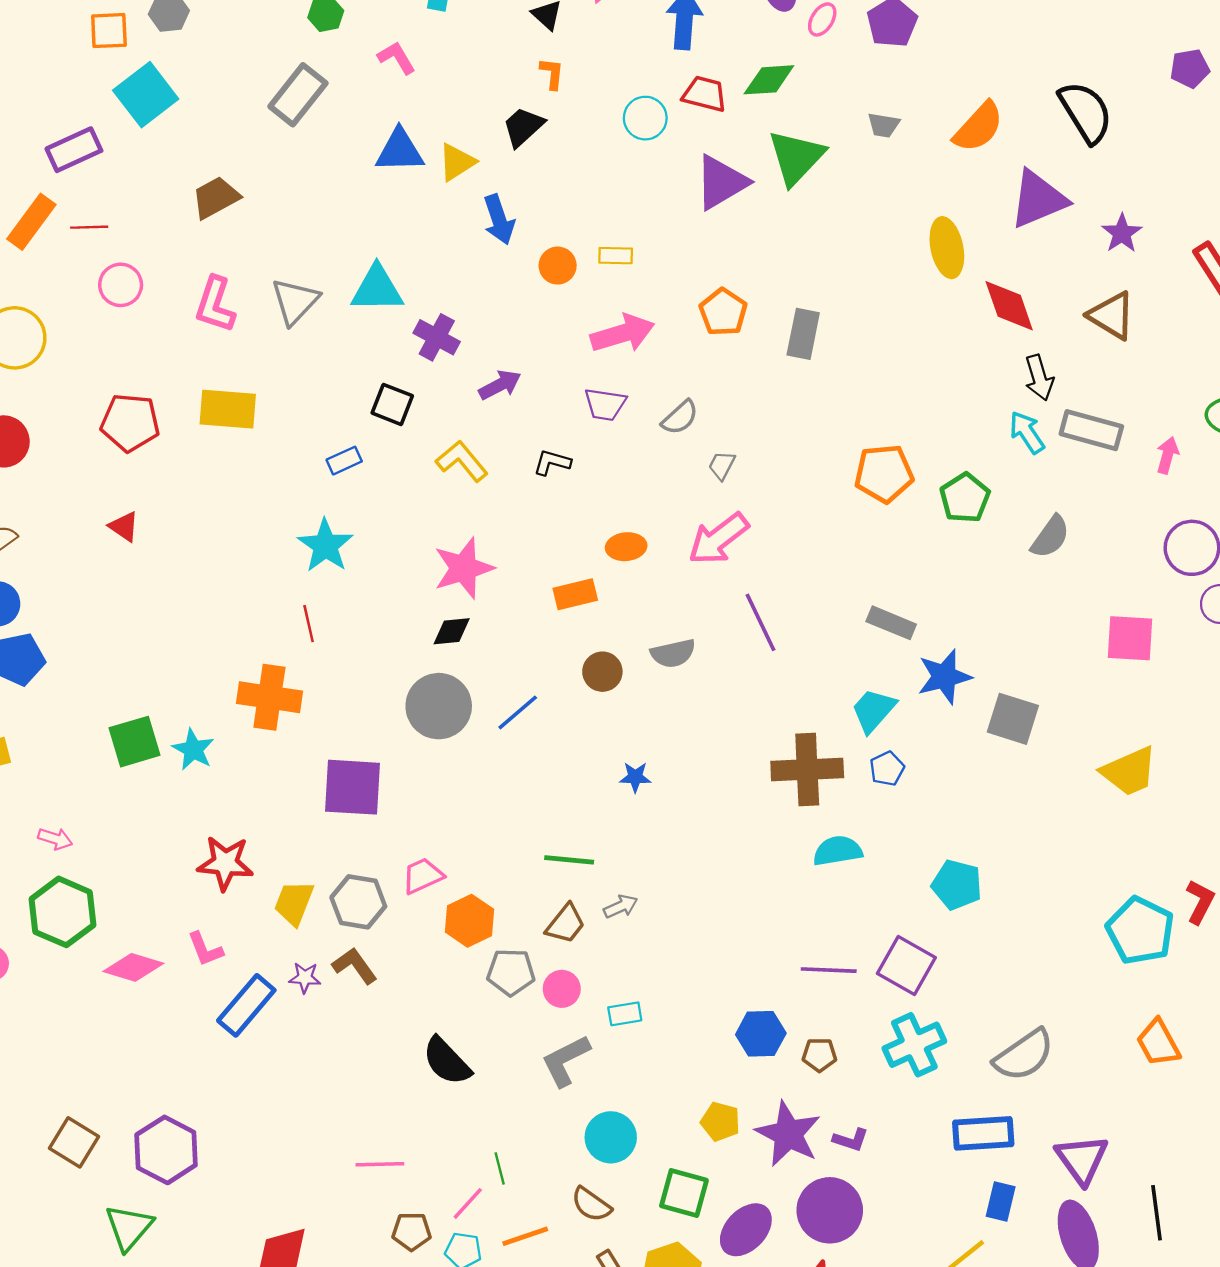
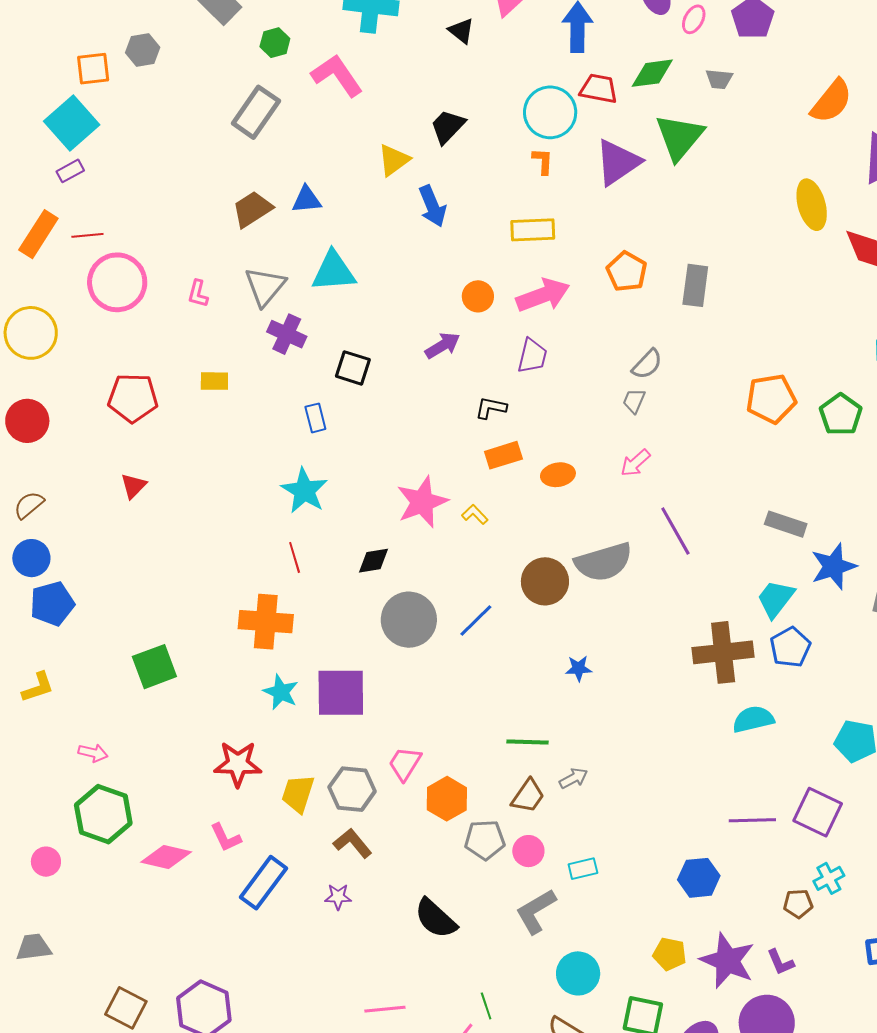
pink L-shape: (397, 58) -> (337, 75), size x1.6
orange L-shape: (552, 74) -> (543, 161), moved
cyan square: (146, 95) -> (72, 123), moved
cyan circle: (645, 118) -> (550, 112), size x1.4
gray trapezoid: (884, 125) -> (719, 79), moved
purple rectangle: (74, 150) -> (70, 171), size x0.6
blue triangle: (400, 151) -> (307, 200), moved, size x0.7
brown trapezoid: (216, 198) -> (252, 209), moved
yellow rectangle: (616, 256) -> (533, 230), size x1.5
orange circle: (558, 266) -> (478, 296), moved
pink circle: (121, 285) -> (117, 282), size x1.6
pink L-shape: (215, 304) -> (198, 294), size x0.6
purple cross: (437, 337) -> (287, 334), moved
purple trapezoid: (605, 404) -> (532, 356), turned -81
yellow rectangle: (228, 409) -> (214, 381), size x0.6
gray semicircle: (680, 417) -> (647, 364), moved
blue rectangle: (344, 461) -> (315, 418), turned -76
yellow L-shape: (462, 461) -> (475, 514), moved, size x0.6
red triangle: (124, 527) -> (133, 486), turned 44
pink arrow: (718, 539) -> (635, 463), size x0.6
orange rectangle: (575, 594) -> (503, 455), moved
black diamond: (452, 631) -> (373, 561), moved
gray semicircle: (673, 653) -> (604, 562), size x1.5
brown circle: (602, 672) -> (545, 581), size x1.4
cyan star: (193, 749) -> (281, 692), moved
blue pentagon: (887, 769) -> (790, 647), size x1.4
pink trapezoid: (423, 876) -> (405, 764), turned -30
purple star: (305, 978) -> (338, 897), moved
cyan cross: (914, 1045) -> (829, 878), size x0.6
brown pentagon: (819, 1055) -> (798, 904), moved
purple L-shape: (851, 1140) -> (780, 962), turned 52

